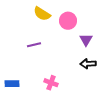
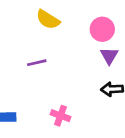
pink circle: (68, 21) -> (102, 29), moved

